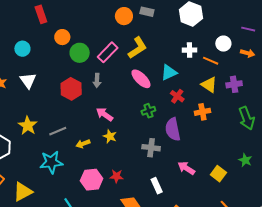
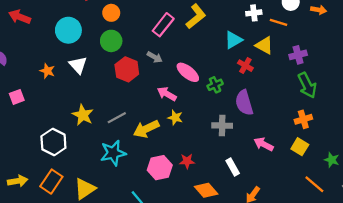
cyan circle: (22, 49) -> (68, 30), size x1.5
green circle: (80, 53) -> (111, 41), moved
pink ellipse: (141, 79) -> (188, 72), moved
gray arrow: (97, 80) -> (155, 57), turned -56
purple cross: (234, 84) -> (298, 55), moved
yellow triangle: (209, 85) -> (264, 45), moved
orange cross: (202, 112) -> (303, 119), moved
green arrow: (247, 118) -> (307, 85), moved
yellow arrow: (83, 144) -> (146, 129), size x1.6
green star: (245, 160) -> (332, 160), moved

